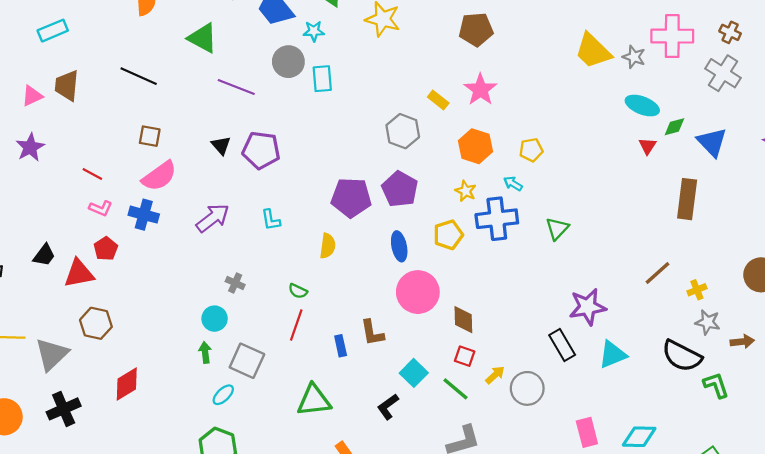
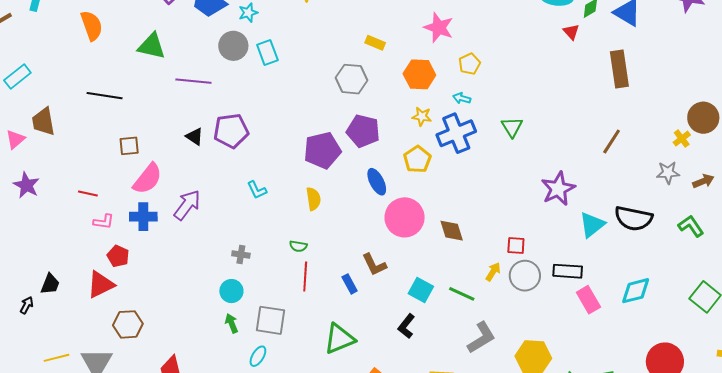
pink star: (480, 90) -> (439, 28), moved
purple arrow: (213, 218) -> (187, 205), moved
black trapezoid: (44, 255) -> (50, 284), moved
yellow cross: (697, 290) -> (682, 139), moved
black rectangle: (562, 345) -> (568, 271), moved, turned -40
red square: (465, 356) -> (516, 246), moved
black semicircle: (682, 356) -> (633, 218), moved

